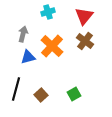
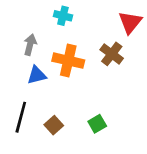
cyan cross: (48, 12) -> (63, 16), turned 32
red triangle: (84, 16) -> (130, 22), moved
orange cross: (52, 46) -> (68, 61), turned -30

